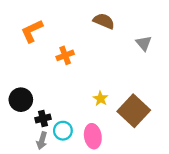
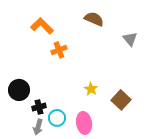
orange L-shape: (32, 31) -> (42, 26), moved, turned 70
brown square: (134, 111) -> (121, 100), size x0.7

